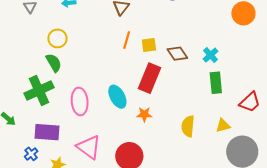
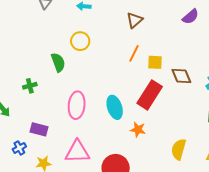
yellow circle: (57, 38) -> (80, 41), moved
green cross: (39, 90) -> (30, 86), moved, size x0.5
purple rectangle: (47, 132) -> (39, 129), size x0.7
pink triangle: (89, 147) -> (77, 152), turned -48

